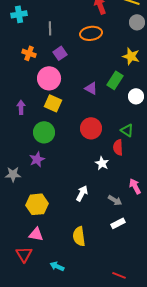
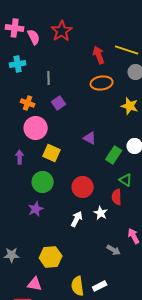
orange ellipse: (91, 33) -> (102, 83), moved
pink circle: (49, 78) -> (36, 128), moved
green rectangle: (115, 80) -> (114, 155), moved
red circle: (91, 128) -> (83, 187), moved
gray star: (13, 174) -> (12, 255), moved
white arrow: (82, 193) -> (77, 219), moved
yellow hexagon: (37, 204) -> (51, 257), moved
white rectangle: (118, 223) -> (100, 286), moved

